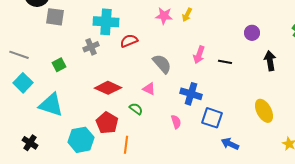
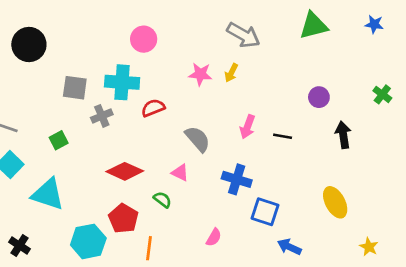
gray square: (55, 17) -> (75, 88), moved
pink semicircle: (176, 122) -> (214, 237), moved, turned 48

